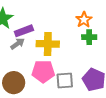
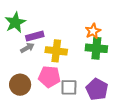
green cross: (89, 37) -> (96, 48), size x1.5

